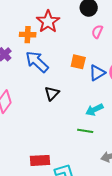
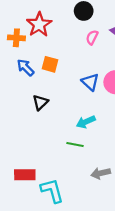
blue arrow: (37, 62) -> (25, 68), size x0.7
orange square: (78, 62) -> (50, 64), moved
blue triangle: (97, 73) -> (90, 82), turned -48

